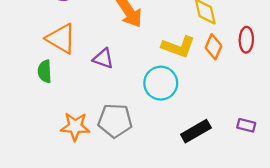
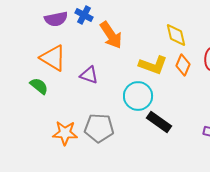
green semicircle: (45, 71) -> (39, 86), turned 132
black rectangle: (196, 131) -> (159, 122), moved, turned 65

